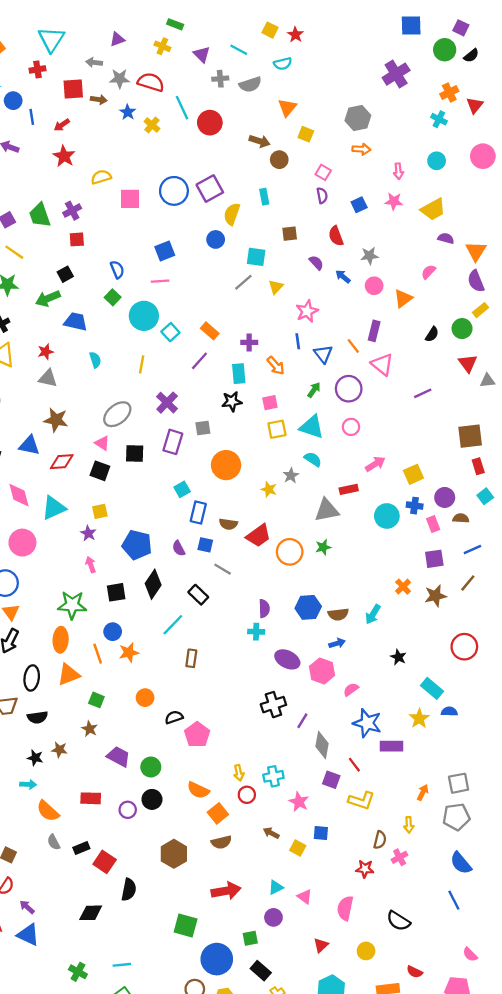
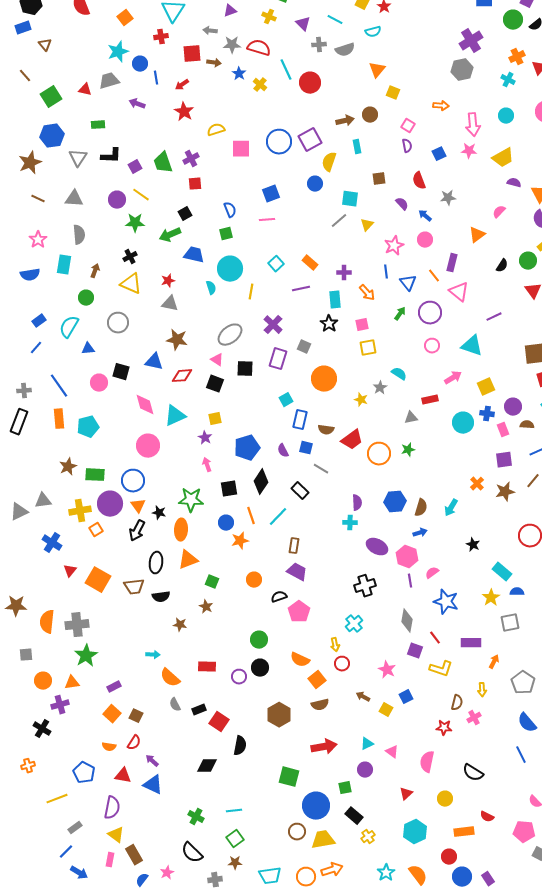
gray hexagon: (358, 118) -> (462, 70), moved
brown arrow: (260, 141) -> (345, 121), moved, turned -30
pink arrow: (398, 171) -> (473, 125), size x1.6
pink circle: (374, 286) -> (425, 240), moved
green square: (113, 297) -> (226, 234), turned 32
cyan circle: (144, 316) -> (230, 269), moved
purple line: (199, 361) -> (301, 289), turned 36
black star: (232, 401) -> (329, 324), turned -30
cyan triangle: (312, 427) -> (472, 346), moved
gray square: (203, 428) -> (304, 347), turned 32
gray triangle: (327, 510) -> (411, 418), size x0.6
blue pentagon: (137, 545) -> (247, 448), turned -30
brown semicircle: (338, 614) -> (421, 508), turned -66
orange line: (98, 654) -> (251, 516), moved
purple line: (302, 721) -> (410, 581), moved, turned -40
purple rectangle: (391, 746) -> (471, 643), moved
purple trapezoid: (118, 757) -> (297, 572), moved
black star: (35, 758) -> (159, 513), moved
cyan cross: (273, 776) -> (354, 624), moved, turned -30
gray square: (459, 783) -> (510, 623), moved
gray pentagon: (456, 817) -> (523, 683), turned -30
blue square: (321, 833) -> (406, 697), turned -32

